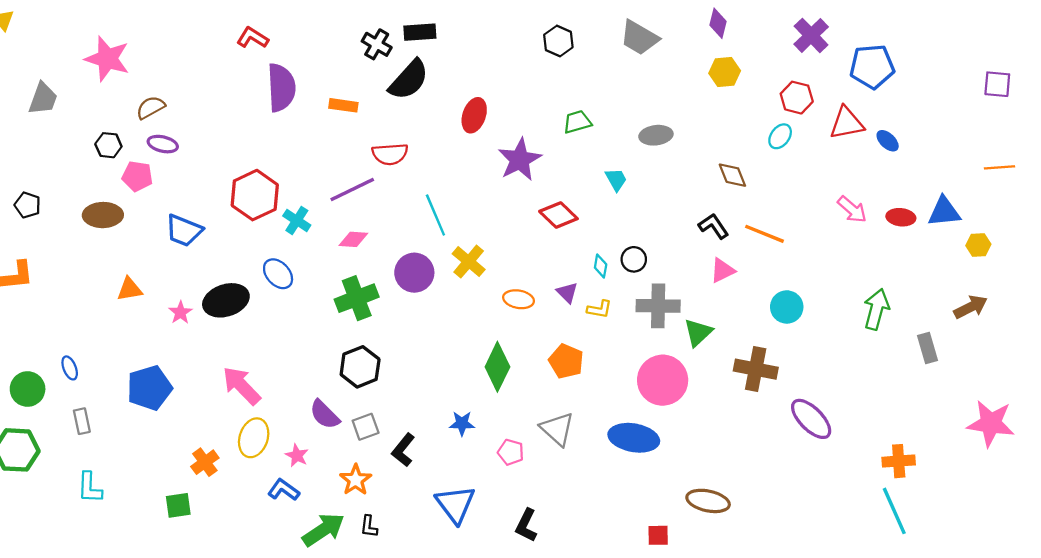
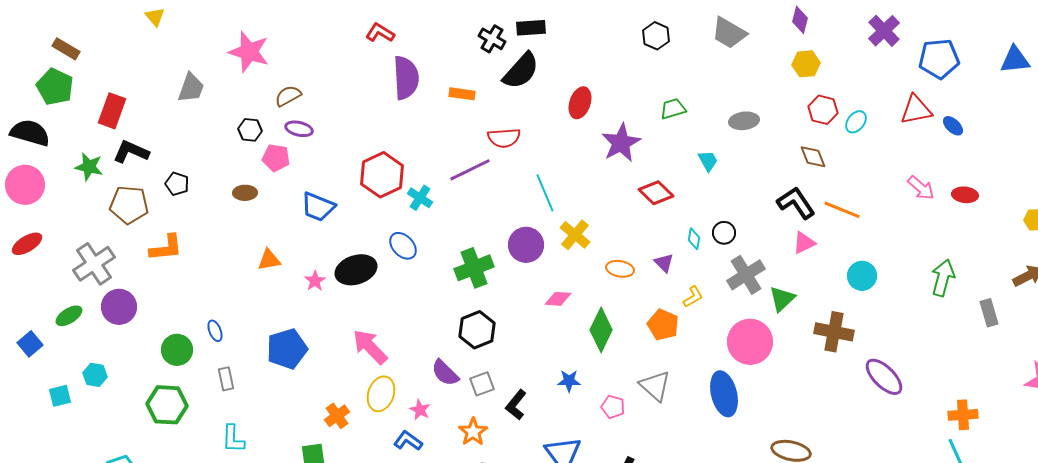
red hexagon: (797, 98) -> (823, 110), moved
blue triangle: (944, 212) -> (1015, 60), moved
brown ellipse: (103, 215) -> (245, 193), size x0.7
black L-shape: (714, 226) -> (796, 203), size x1.4
pink diamond: (353, 239) -> (558, 299), moved
gray cross: (658, 306) -> (746, 275), turned -33
yellow L-shape: (599, 309) -> (693, 297), moved, turned -40
blue ellipse: (634, 438) -> (724, 394), turned 66

